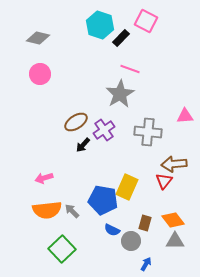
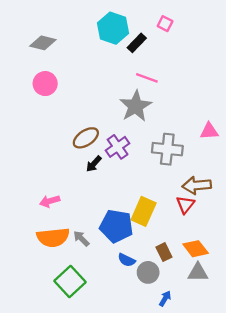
pink square: (146, 21) -> (165, 24), size x0.6
brown rectangle: (145, 223) -> (164, 252), turned -42

